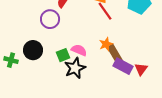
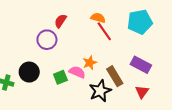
orange star: (106, 44) -> (90, 63), moved
purple rectangle: (123, 66) -> (141, 65), moved
black star: (75, 68) -> (100, 91), moved

